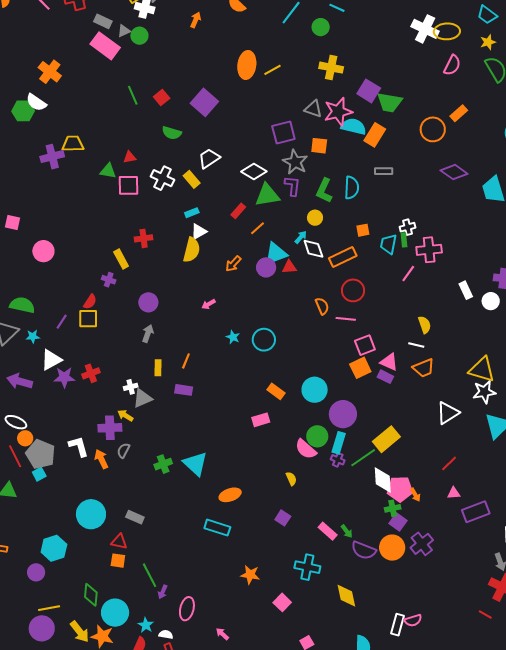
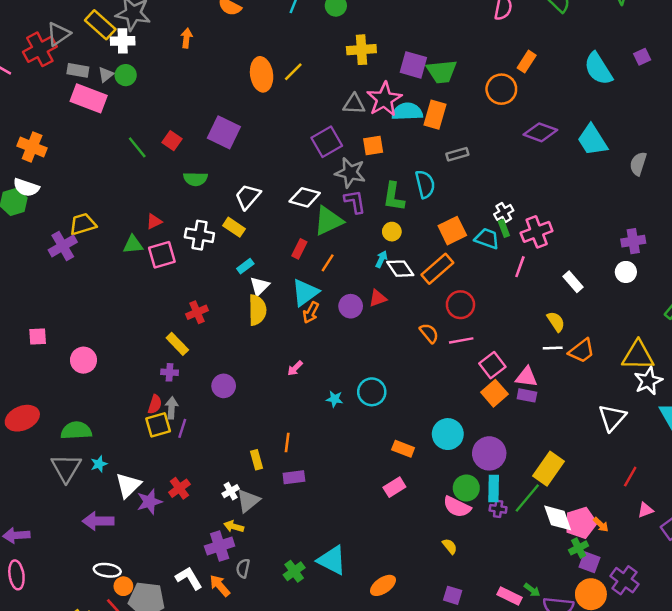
orange square: (363, 230) -> (452, 231), size x1.6
cyan trapezoid: (388, 244) -> (487, 239), turned 115
cyan triangle: (276, 253) -> (305, 292), moved
white rectangle: (466, 290) -> (573, 282), moved
purple line: (62, 322) -> (182, 428), moved
gray arrow: (148, 333) -> (172, 408), moved
orange trapezoid: (424, 368) -> (582, 351), moved

